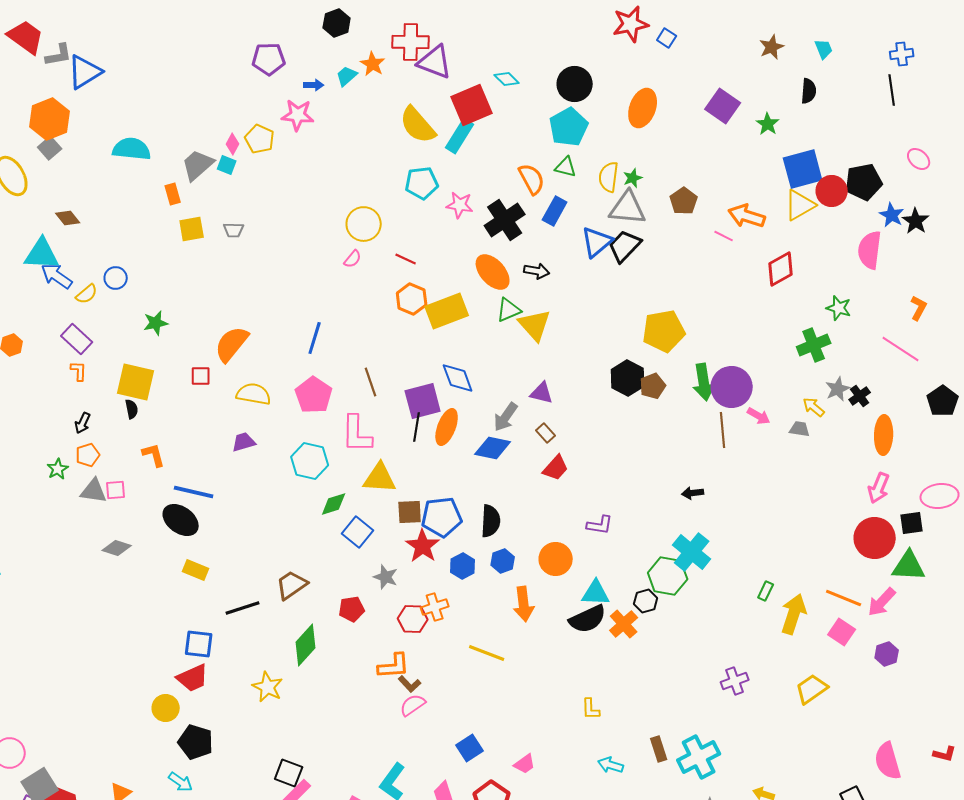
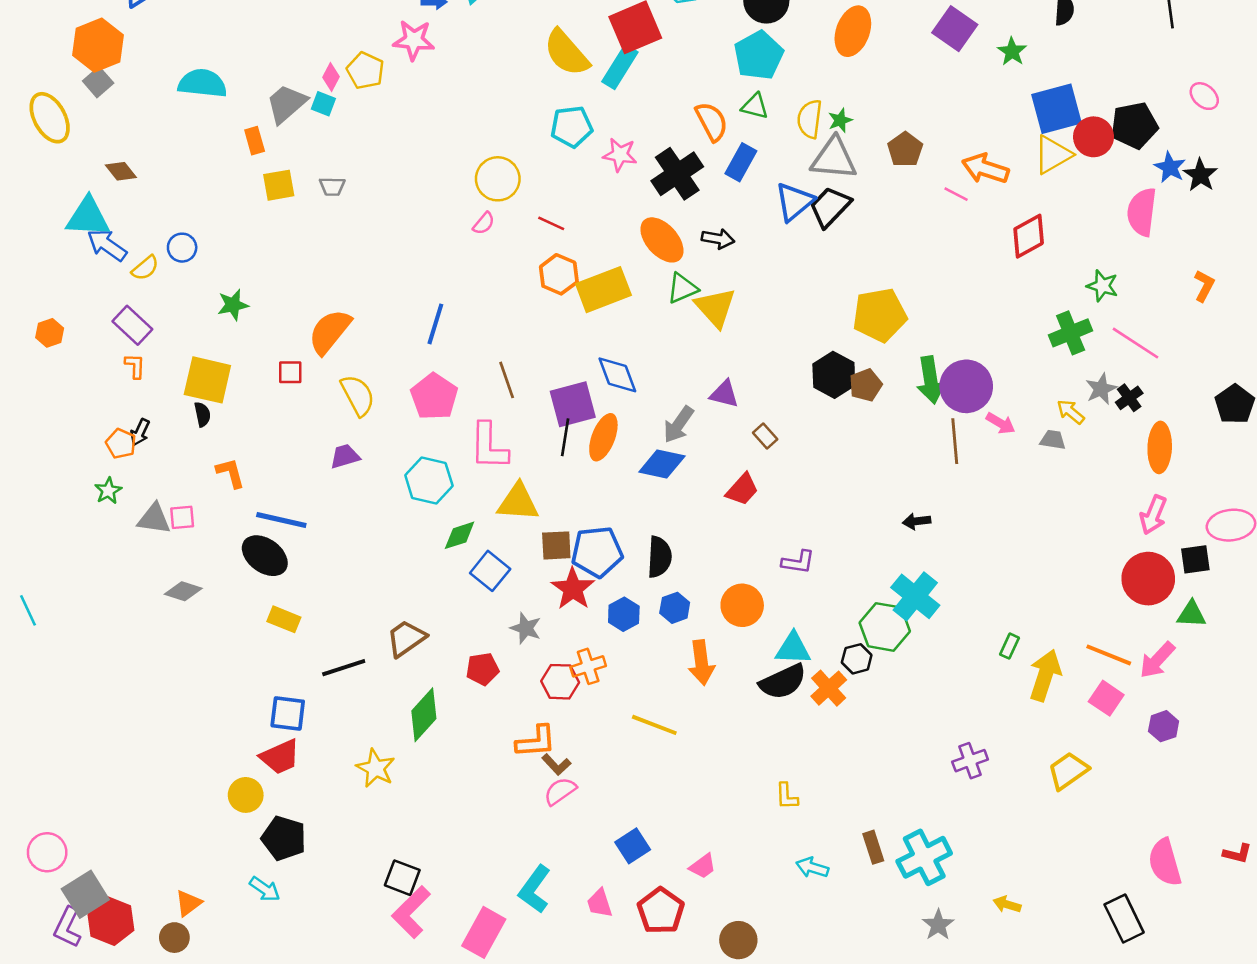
pink line: (901, 349) -> (1136, 343), moved
yellow semicircle: (254, 394) -> (358, 395), turned 52
brown rectangle: (546, 433) -> (765, 436), moved
orange pentagon: (88, 455) -> (121, 444), moved, turned -30
green triangle: (909, 566) -> (1192, 614), size x0.7

